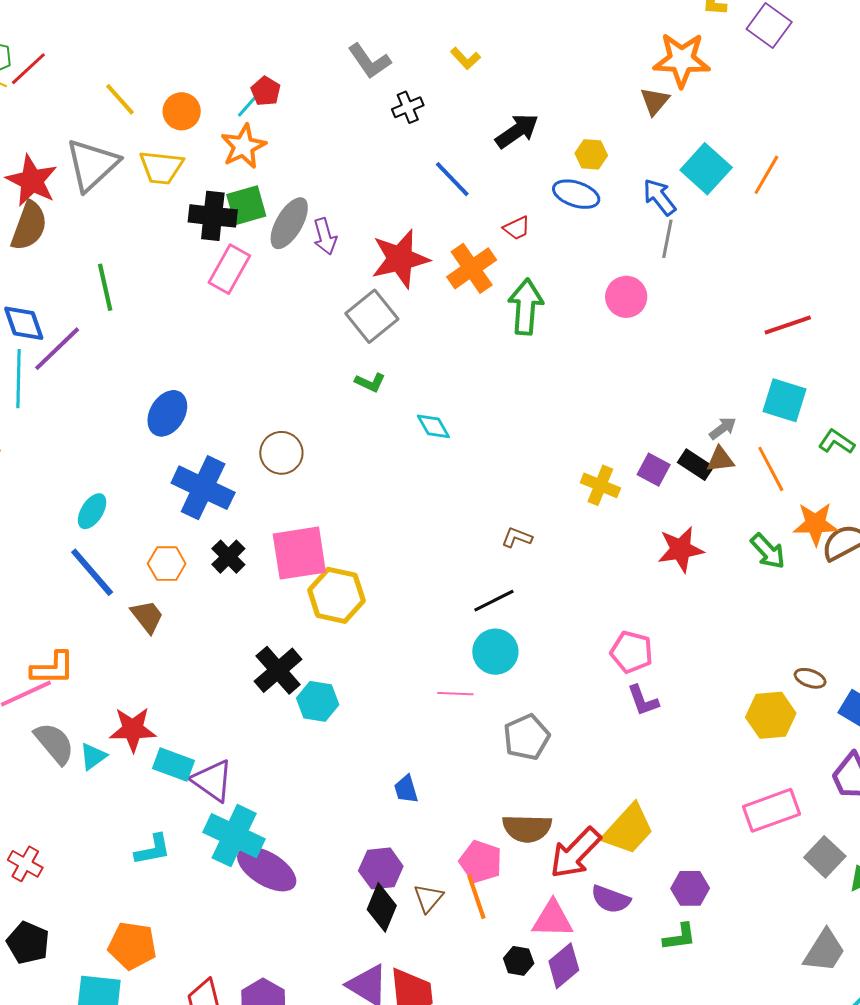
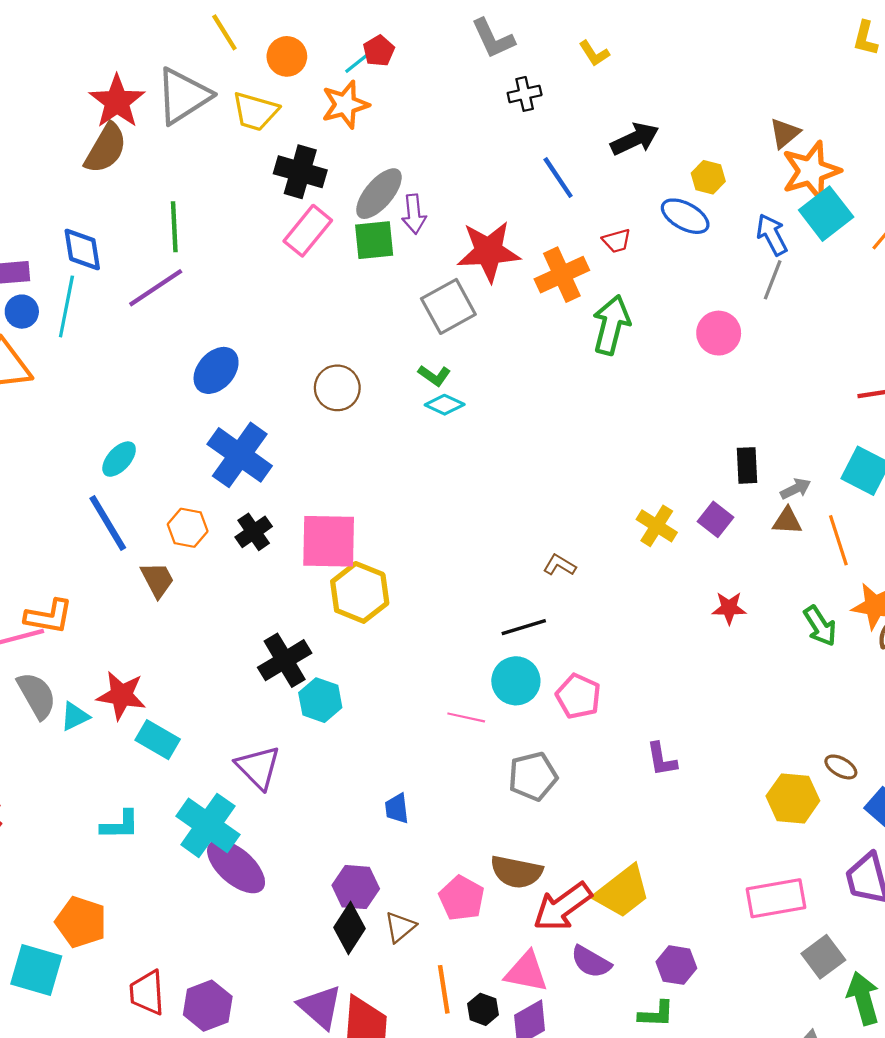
orange star: (682, 60) -> (811, 171), moved, turned -30
green square: (246, 205) -> (374, 240), moved
purple line: (57, 349) -> (156, 288), moved
cyan diamond: (433, 426) -> (445, 405), moved, turned -45
brown circle: (281, 453) -> (337, 388), moved
black rectangle: (695, 465) -> (747, 465), moved, turned 44
red star: (681, 549) -> (729, 608), size x0.7
pink pentagon: (632, 652) -> (578, 696), moved
purple triangle: (212, 781) -> (258, 767), moved
orange line: (476, 897) -> (444, 989), moved

